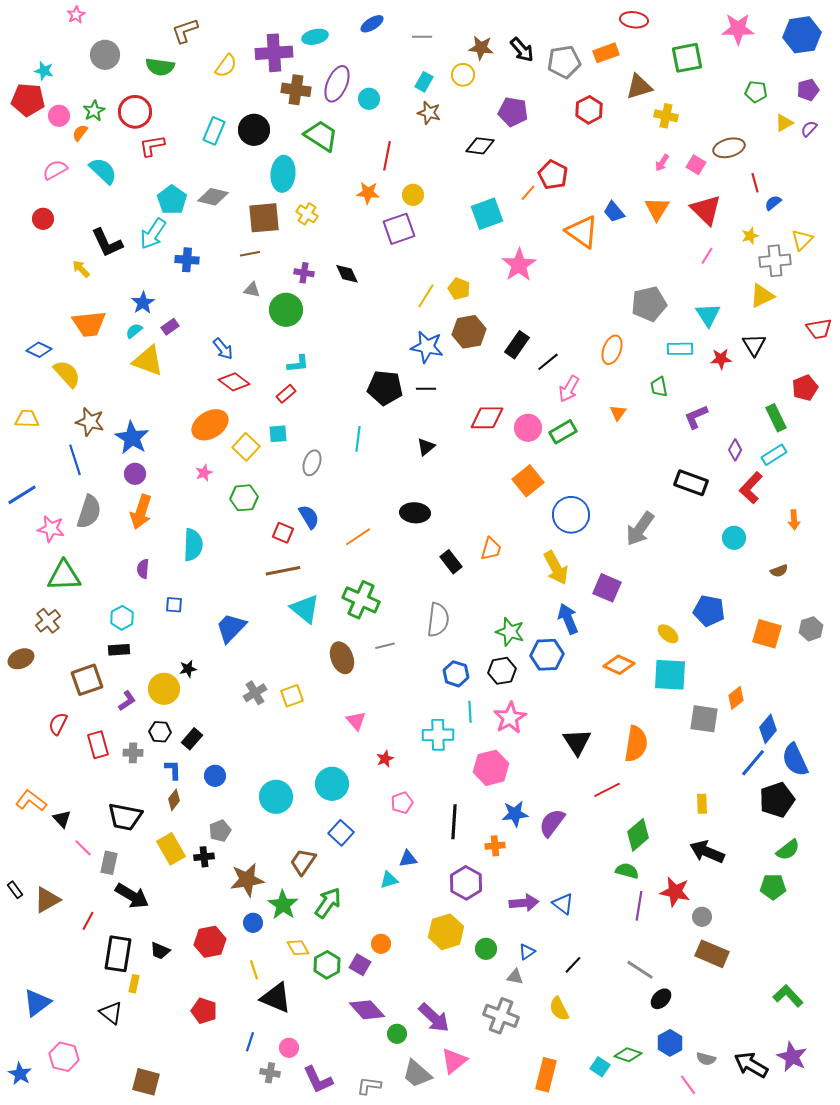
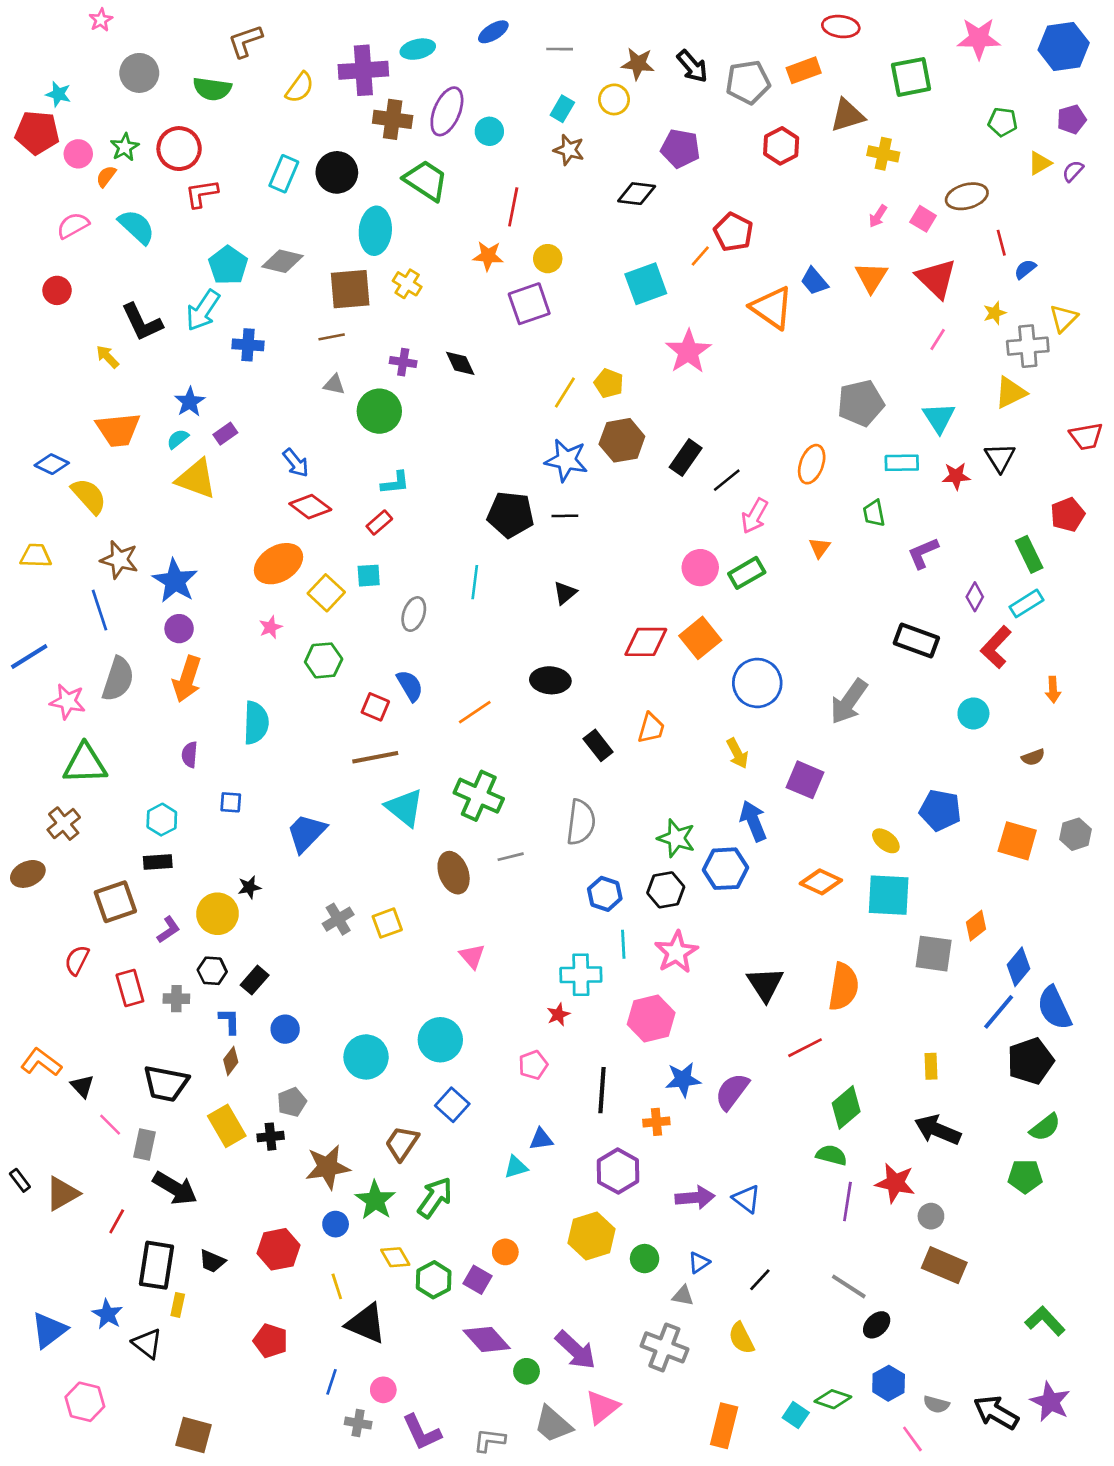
red diamond: (487, 418) -> (646, 642), moved
yellow arrow: (556, 568) -> (737, 753), size x0.7
red star: (385, 759) -> (558, 1015), moved
blue star: (20, 1074) -> (107, 1314), moved

